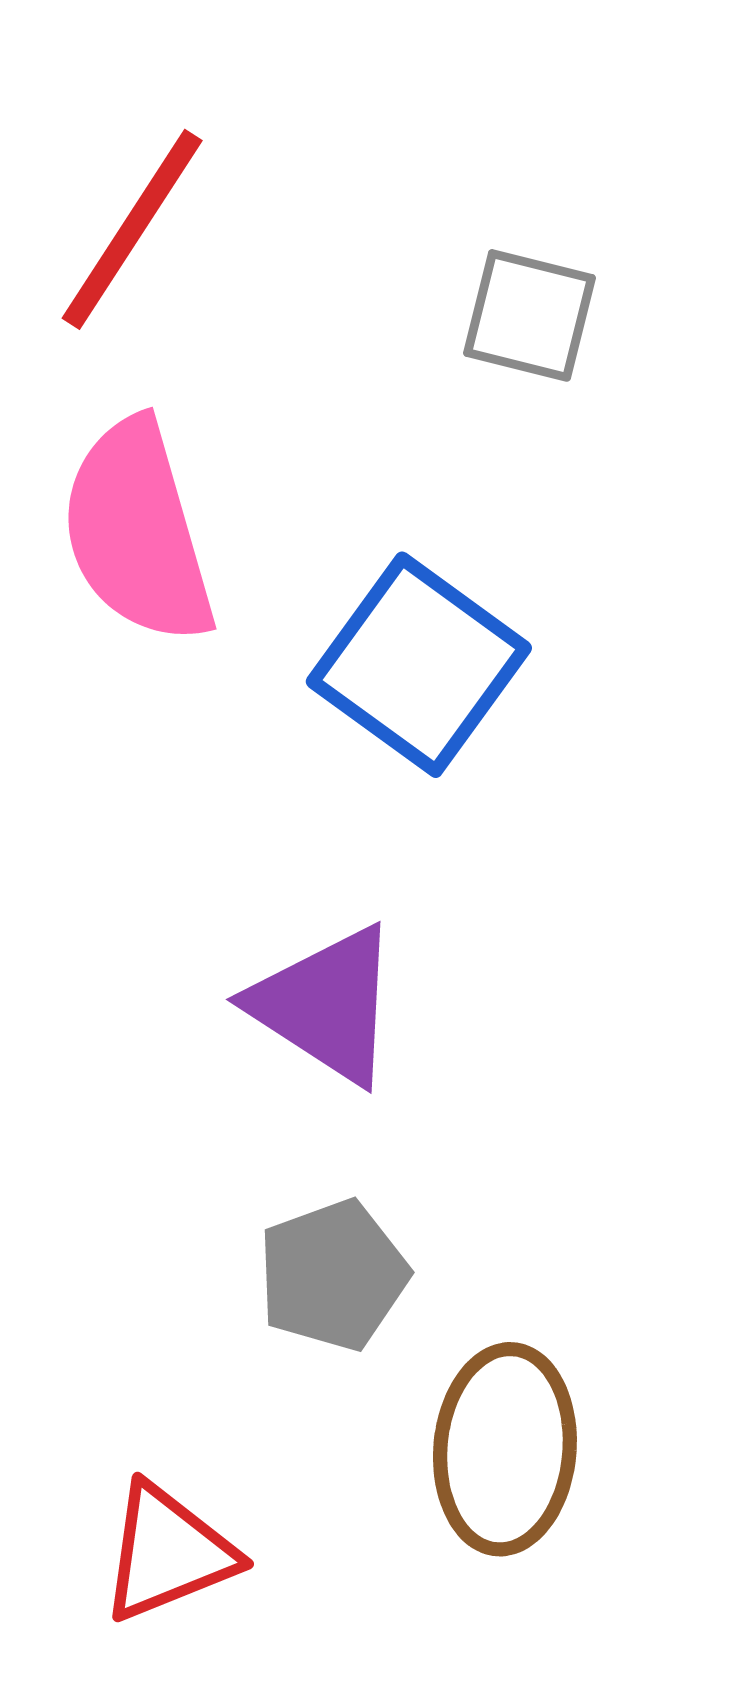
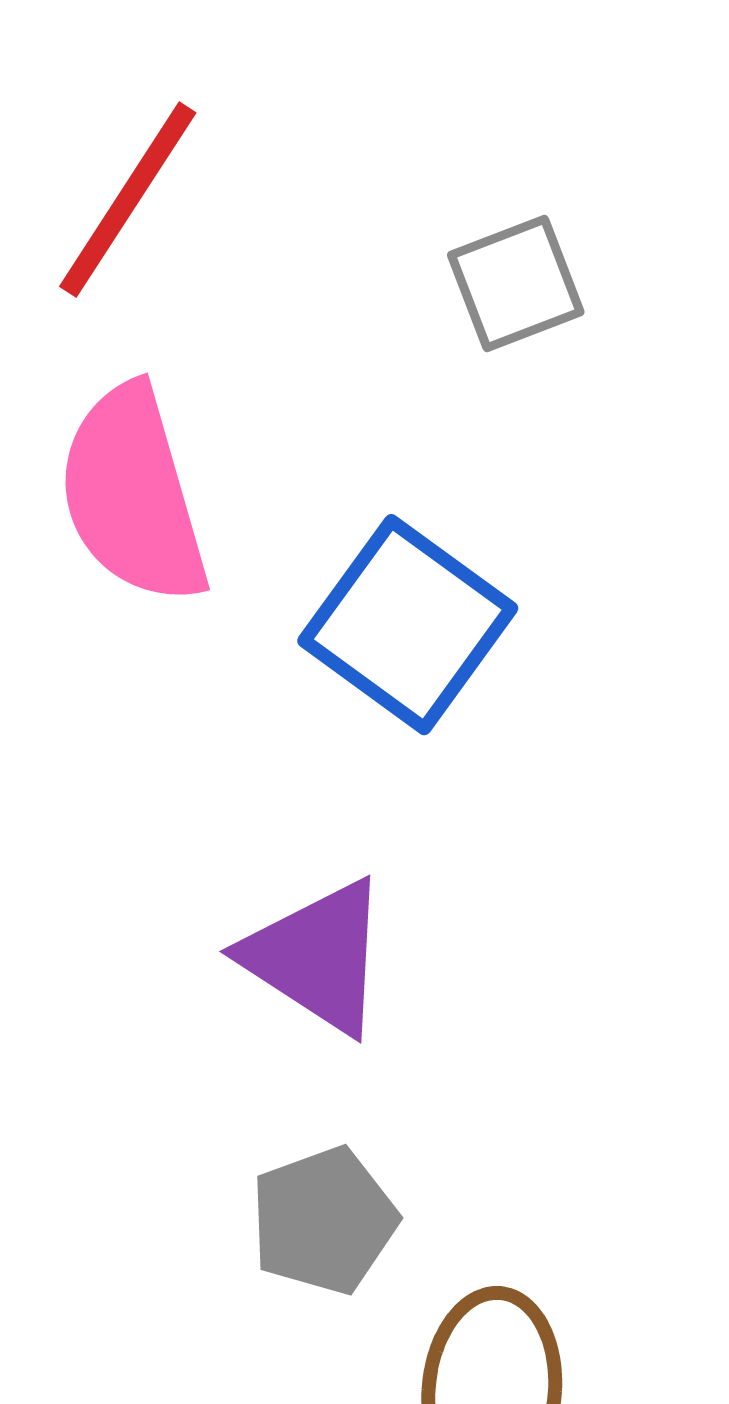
gray square: (530, 315) -> (516, 284), turned -35

